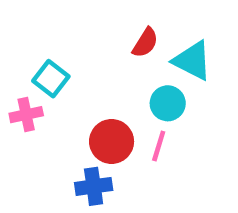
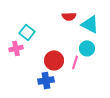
red semicircle: (145, 43) -> (69, 16), turned 56
cyan circle: (168, 103) -> (87, 48), moved

